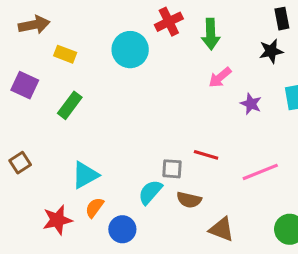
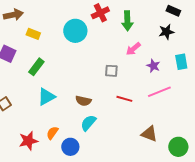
black rectangle: (282, 19) -> (173, 11), turned -56
gray square: (172, 169) -> (111, 71), moved
pink line: (260, 172) -> (159, 92), moved
cyan triangle: (85, 175) -> (46, 97), moved
brown semicircle: (189, 200) -> (83, 101), moved
brown triangle: (222, 229) -> (149, 134), moved

